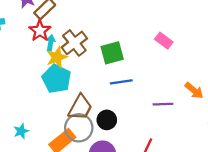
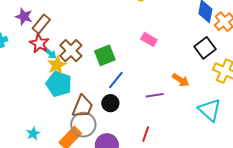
cyan arrow: (51, 43) -> (50, 53), turned 128
blue line: (121, 82) -> (116, 80), turned -36
black circle: (107, 120) -> (110, 103), moved

